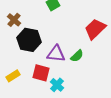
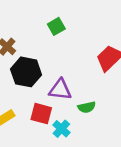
green semicircle: (77, 56) -> (87, 107), moved, turned 32

